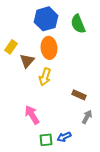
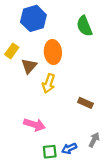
blue hexagon: (46, 19) -> (33, 18), moved
pink arrow: (32, 115) -> (34, 125), turned 138
gray arrow: (87, 117) -> (94, 140), moved

